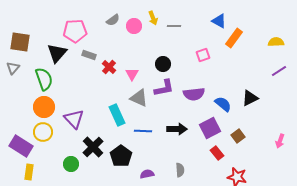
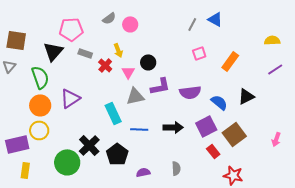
yellow arrow: (153, 18) -> (118, 50), moved
gray line: (174, 26) -> (192, 24), moved, turned -64
orange rectangle: (234, 38) -> (230, 61), moved
black circle: (163, 64) -> (148, 62), moved
gray triangle: (139, 98) -> (135, 96), turned -36
purple triangle: (74, 119) -> (70, 98), moved, turned 40
brown square: (238, 136) -> (234, 134), size x1.6
purple rectangle: (21, 146) -> (17, 144), turned -45
green circle: (71, 164) -> (67, 162), size x1.6

